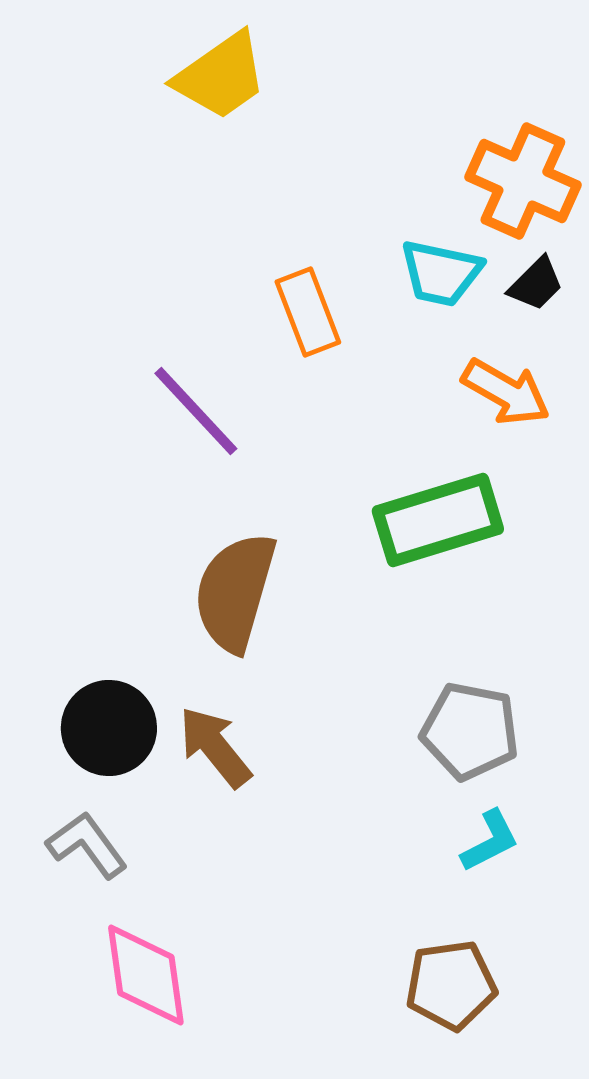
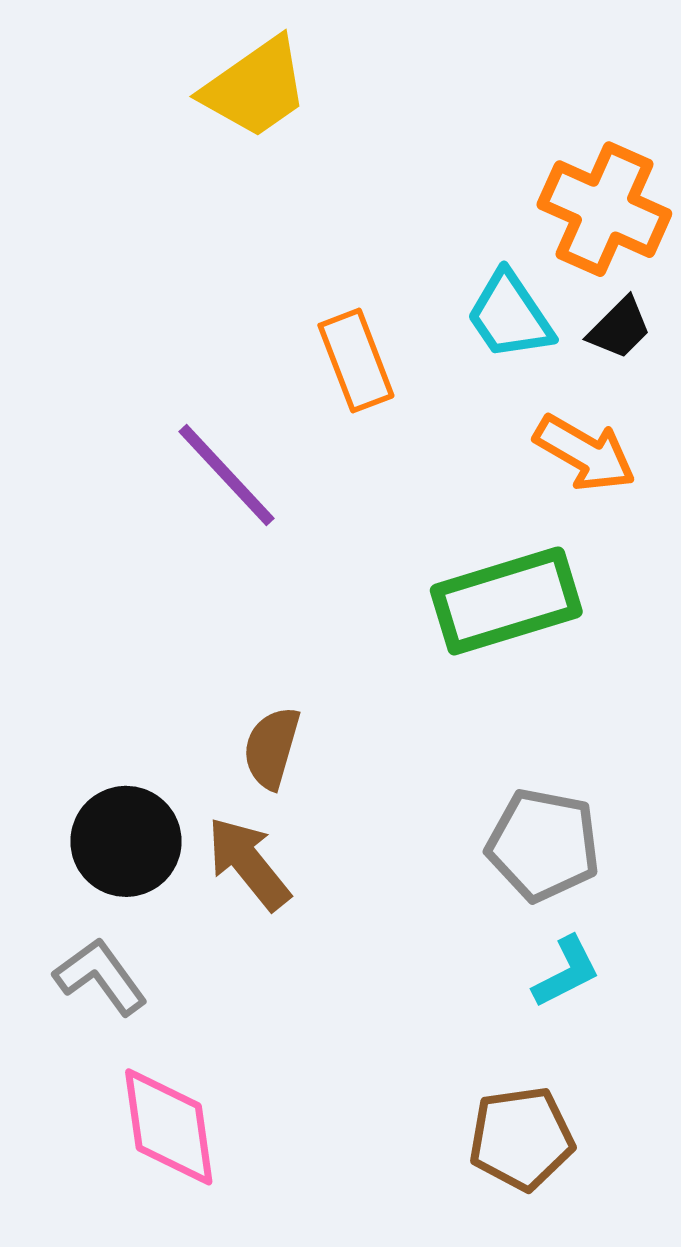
cyan trapezoid: (441, 273) -> (510, 315), turned 44
brown semicircle: (235, 592) -> (272, 748), moved, size x0.6

